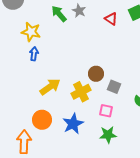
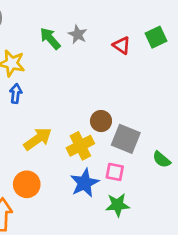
gray square: (114, 87) -> (126, 139), size x1.5
blue star: (73, 124) -> (84, 183), moved

